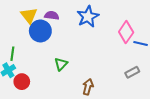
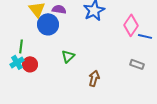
gray rectangle: (132, 72) -> (137, 64), turned 48
red circle: (22, 82) -> (30, 64), moved

